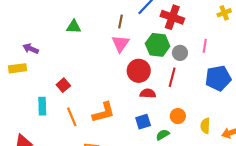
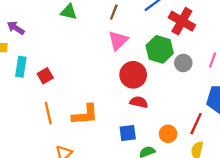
brown line: (120, 22) -> (114, 12), moved
red line: (172, 77) -> (196, 124), moved
cyan rectangle: (42, 106) -> (21, 67), moved

